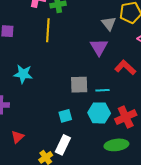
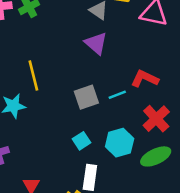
yellow line: (48, 30) -> (33, 75), moved
red L-shape: (125, 67) -> (145, 79), moved
cyan hexagon: (99, 113) -> (120, 143), moved

